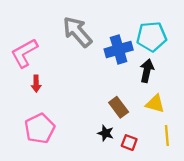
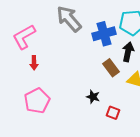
brown rectangle: (119, 107) -> (111, 68), moved
black star: (106, 133) -> (93, 97), moved

